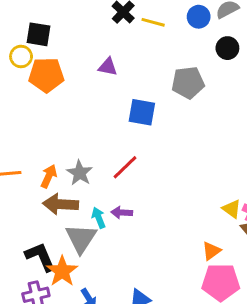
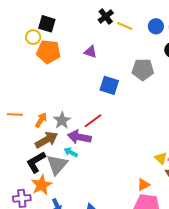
brown arrow: (61, 204) -> (46, 140), turned 140
purple arrow: (122, 213) -> (79, 137), moved, size x1.6
cyan arrow: (99, 218) -> (71, 152), turned -48
black L-shape: (40, 257) -> (36, 162), moved, turned -105

